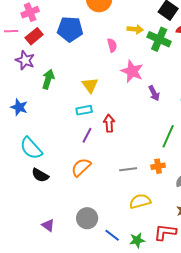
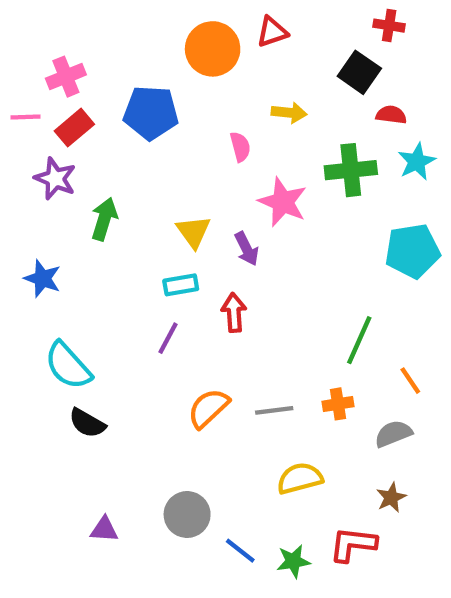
green cross: (159, 39) -> (351, 170), moved, turned -30
purple arrow: (154, 93) -> (247, 249), moved
purple line: (87, 135) -> (168, 338), moved
orange semicircle: (81, 167) -> (208, 408), moved
purple triangle: (48, 225) -> (104, 529), turned -32

